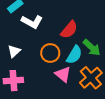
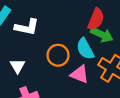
red semicircle: (69, 30) -> (96, 19), moved
cyan semicircle: (74, 55) -> (85, 49), turned 138

